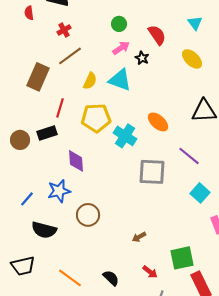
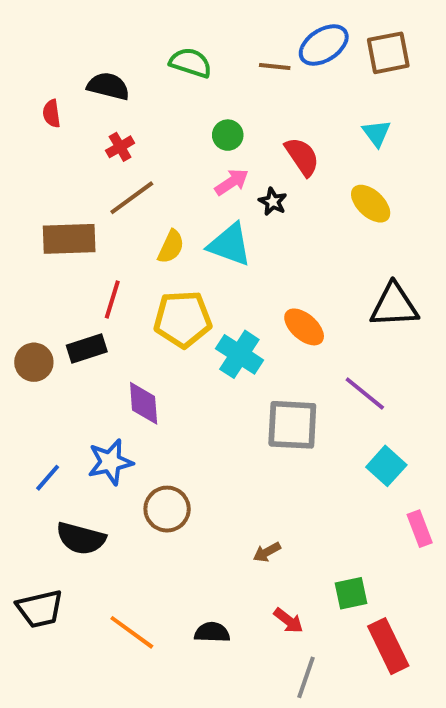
brown rectangle: (38, 77) -> (69, 239), turned 64
green square: (182, 258) -> (351, 593), size x0.7
black semicircle: (111, 278) -> (212, 632), turned -42

